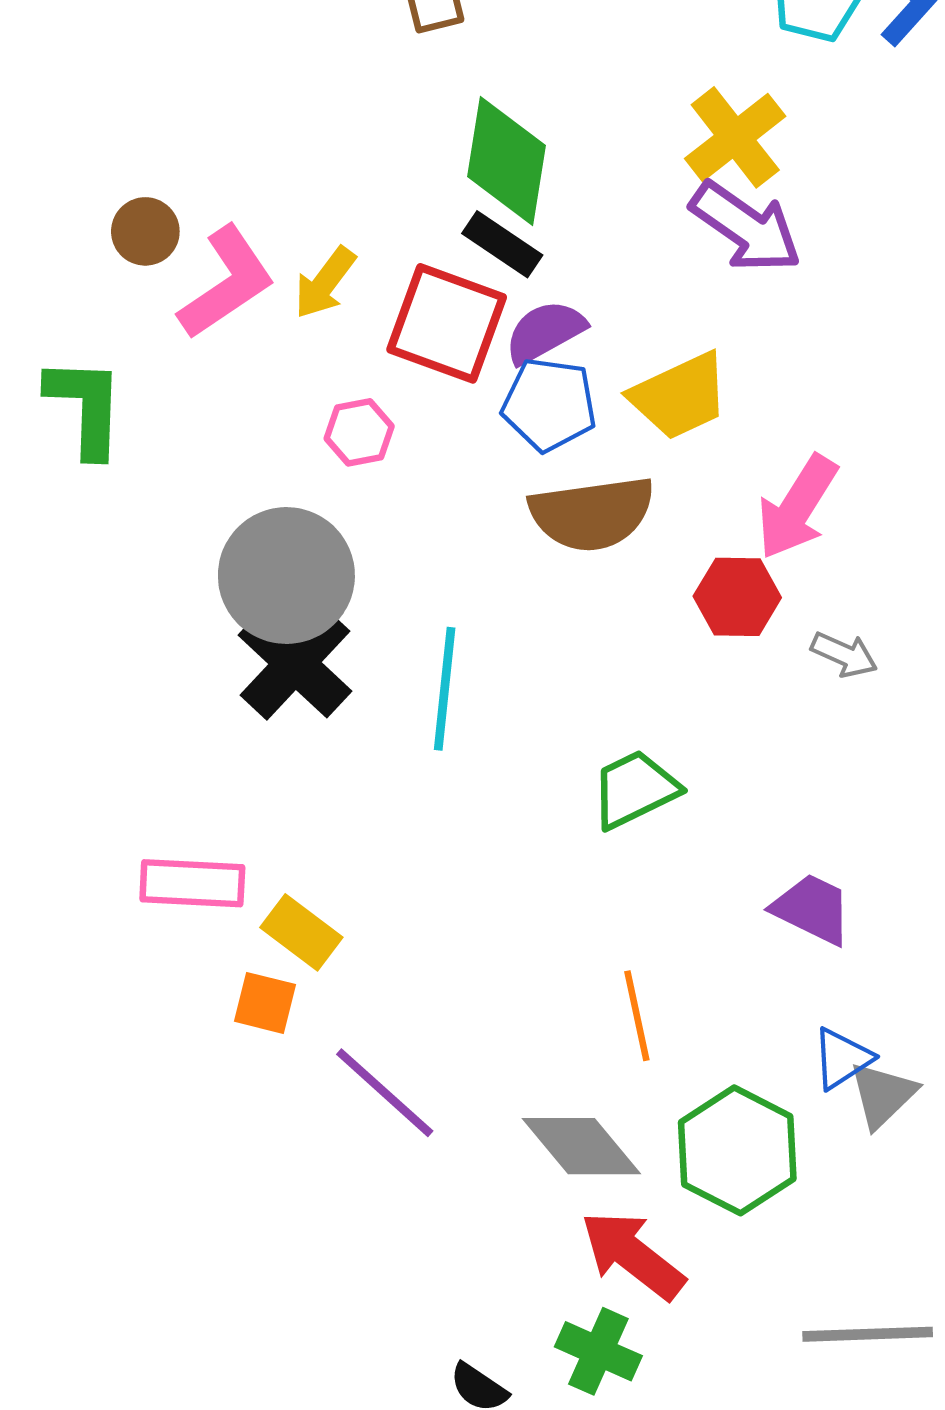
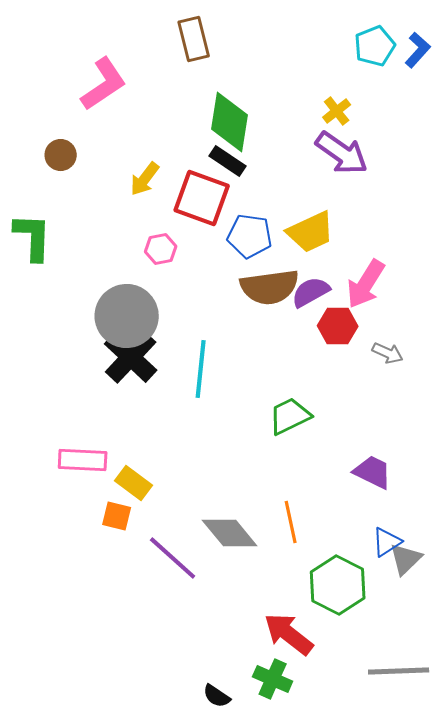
yellow cross: (735, 137) -> (337, 111), size x0.6
pink L-shape: (227, 283) -> (104, 84), moved
purple semicircle: (545, 332) -> (311, 292), moved
gray diamond: (581, 1146) -> (230, 533), moved

